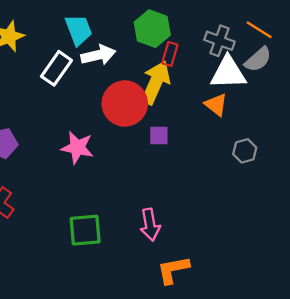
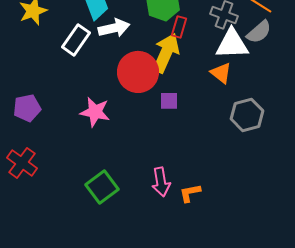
gray hexagon: (245, 151) -> (247, 115), size x1.5
green square: (85, 230) -> (102, 187), turned -32
orange L-shape: (173, 270) -> (190, 193), moved, size x0.7

